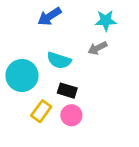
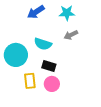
cyan star: (106, 21) -> (67, 13), moved
yellow rectangle: (41, 111) -> (30, 81), turned -42

